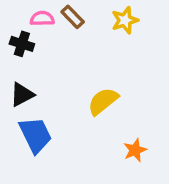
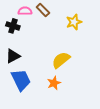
yellow star: (125, 20) -> (74, 22), moved
orange star: (135, 150) -> (54, 83), moved

